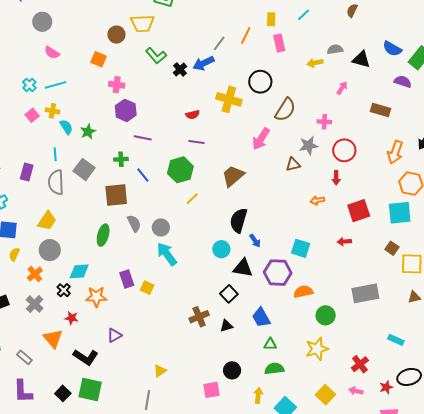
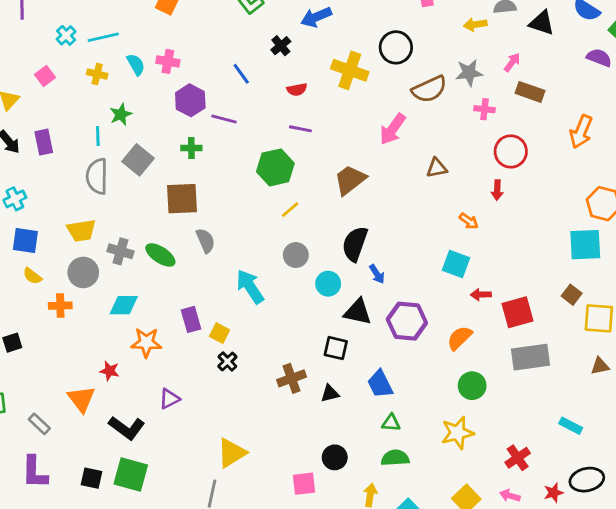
black cross: (180, 69) -> (281, 46), moved
pink cross: (117, 85) -> (168, 61), moved
purple hexagon: (126, 110) -> (190, 100), moved
brown semicircle: (285, 110) -> (429, 89), turned 30
brown rectangle: (380, 110) -> (530, 92), moved
pink square: (32, 115) -> (45, 76), moved
cyan semicircle: (66, 127) -> (136, 65), moved
green star: (88, 132) -> (121, 114), moved
gray star: (309, 146) -> (469, 73), moved
orange arrow: (395, 152) -> (581, 132), moved
purple rectangle: (27, 172) -> (44, 142), moved, turned -30
blue line: (143, 175) -> (241, 74), moved
orange arrow: (317, 200) -> (469, 221), turned -136
red square: (359, 211) -> (518, 312), moved
yellow trapezoid: (47, 221) -> (81, 230), turned 45
gray circle: (161, 227) -> (296, 255), moved
green ellipse: (103, 235) -> (160, 255), turned -75
red arrow: (344, 242) -> (481, 295), moved
cyan square: (301, 248) -> (456, 264), moved
yellow semicircle: (14, 254) -> (32, 276), turned -80
orange cross: (35, 274) -> (60, 306), turned 35
black cross: (64, 290) -> (227, 362), moved
orange semicircle: (303, 292) -> (460, 338), moved, turned -36
black square: (229, 294) -> (336, 348), turned -36
gray cross: (35, 304) -> (121, 251), moved, turned -30
yellow triangle: (160, 371) -> (232, 453), size x1.6
black square: (63, 393) -> (91, 478), turned -35

